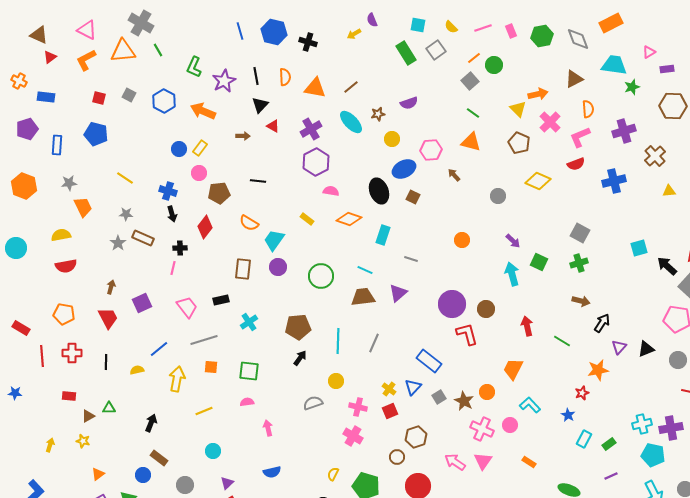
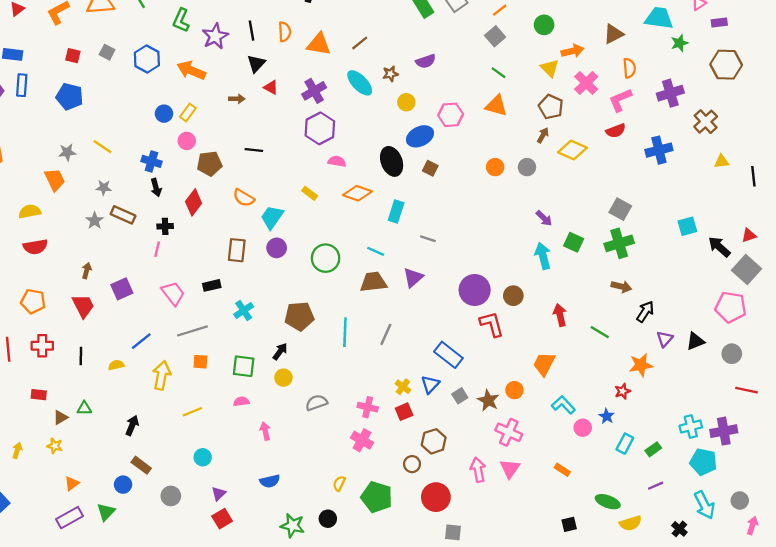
green circle: (494, 65) -> (544, 25), moved
blue rectangle: (57, 145) -> (22, 85), moved
brown arrow: (454, 175) -> (543, 135), moved, turned 72
gray star: (69, 183) -> (67, 152), moved
orange circle: (462, 240) -> (495, 167), moved
green cross: (579, 263) -> (619, 243), size x1.4
black arrow: (300, 358) -> (280, 351), moved
yellow circle: (336, 381) -> (283, 378), moved
pink circle: (510, 425) -> (583, 428), moved
pink arrow: (455, 462) -> (478, 470), turned 45

